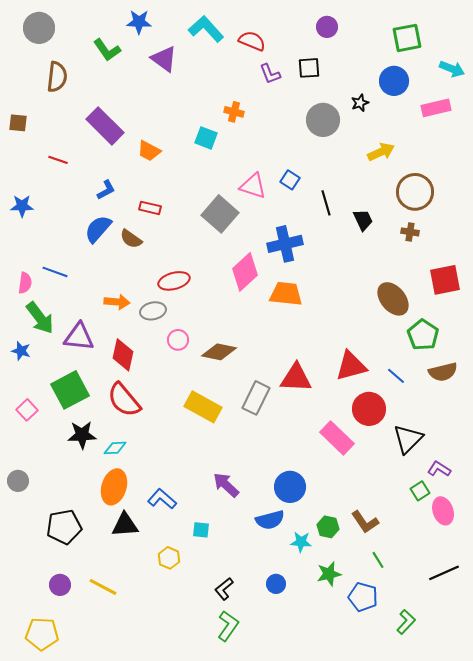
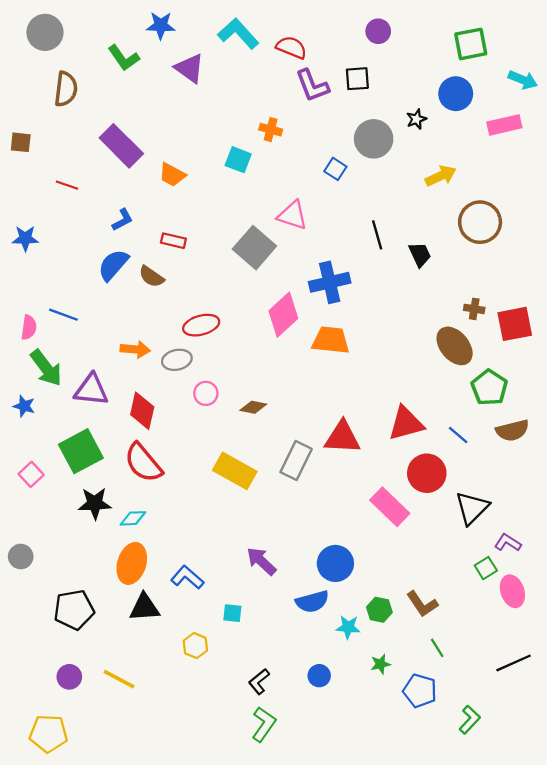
purple L-shape: (270, 74) -> (312, 86), size x1.4
blue square: (290, 180) -> (335, 169), moved
brown cross: (410, 232) -> (474, 309), moved
brown diamond: (219, 352) -> (253, 407), size x0.7
green star: (329, 574) -> (381, 664), size x0.7

